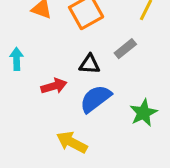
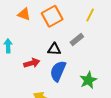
blue semicircle: (96, 99) -> (58, 71), turned -30

